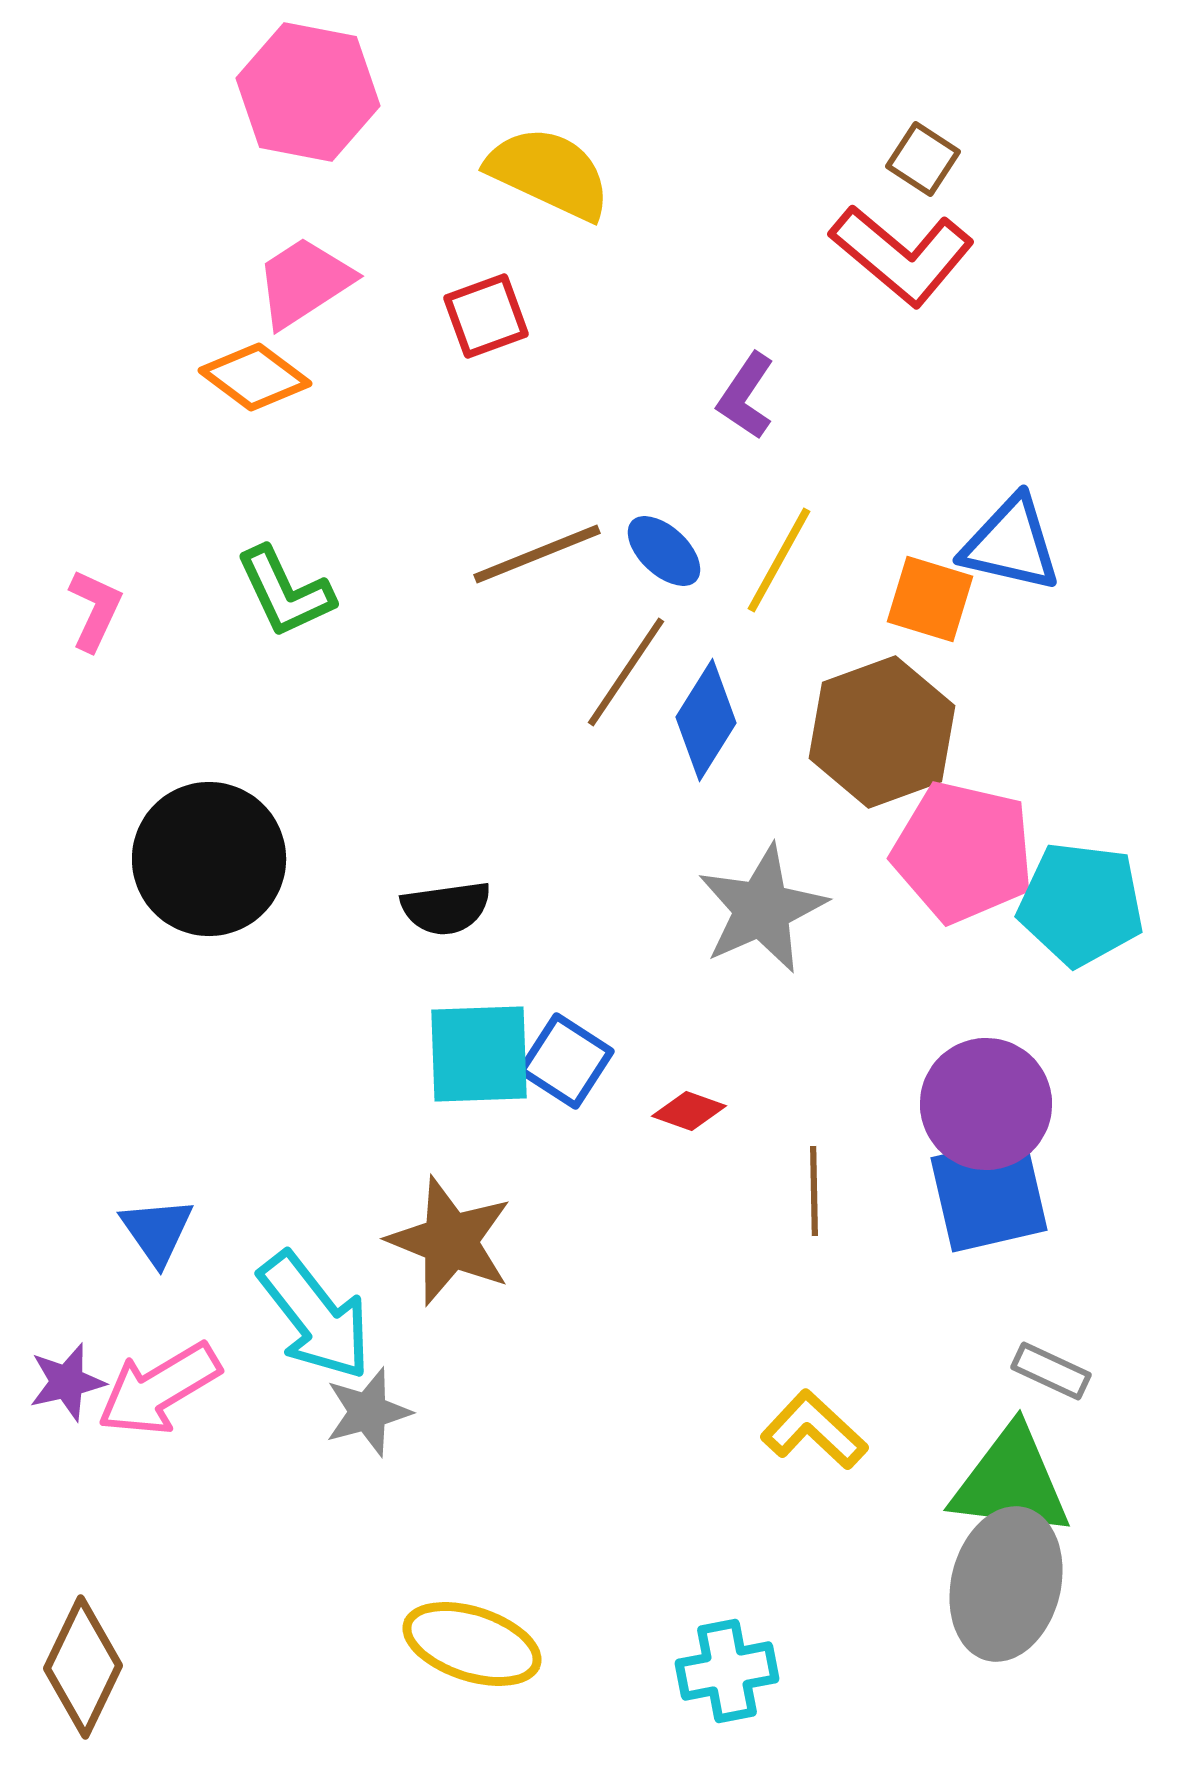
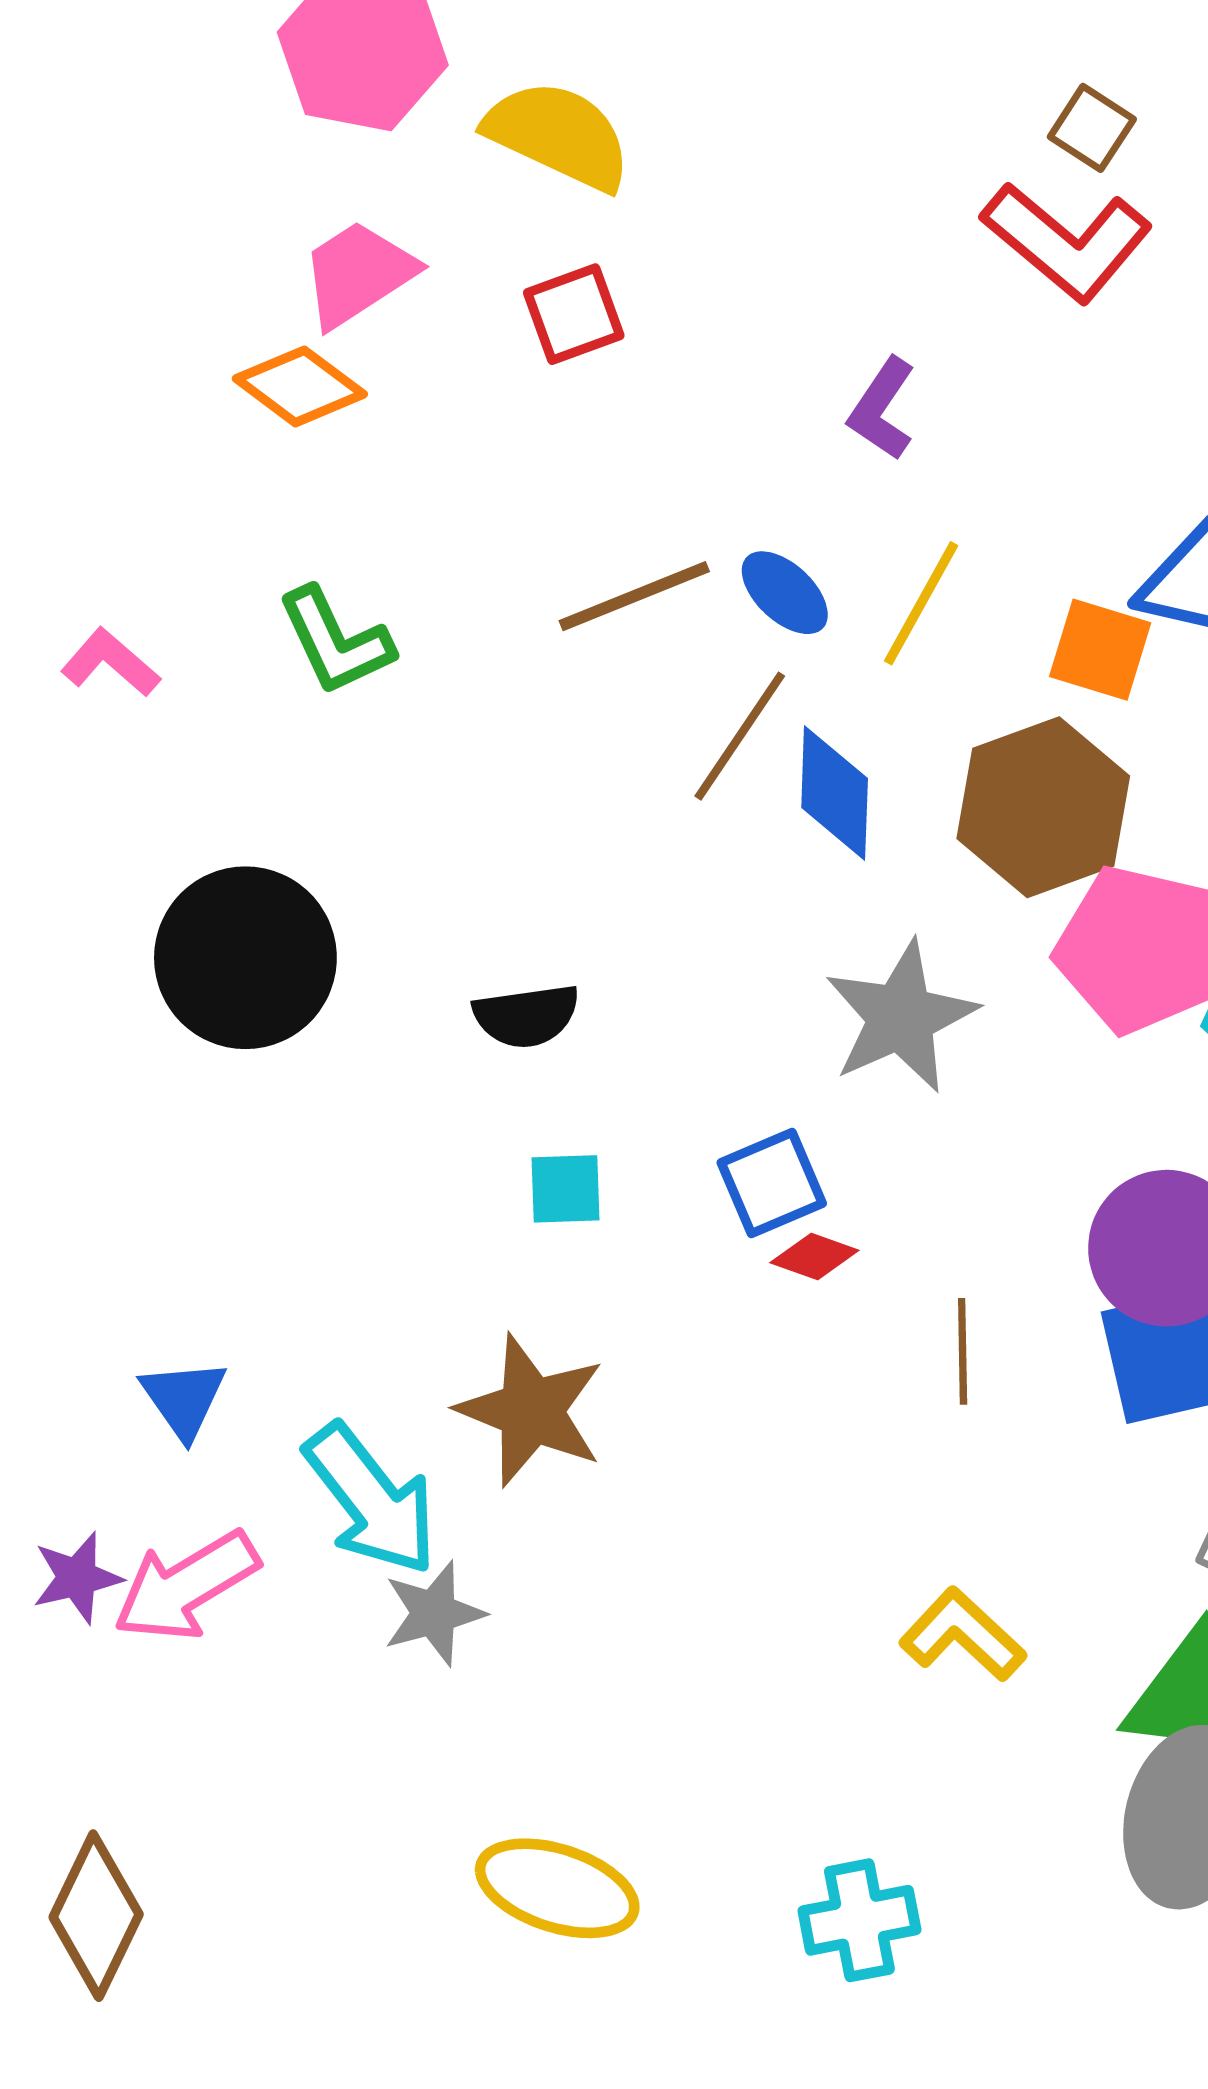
yellow semicircle: (549, 173) -> (558, 135), moved
pink L-shape: (95, 610) -> (110, 663), turned -74
blue diamond: (706, 720) -> (835, 793), turned -30
cyan square: (479, 1054) -> (565, 1189), size x0.6
blue square: (566, 1061) -> (772, 1183), moved, turned 34

